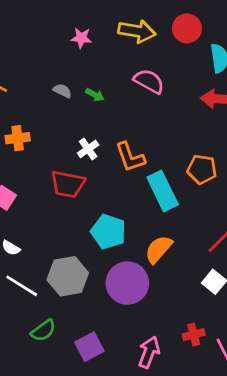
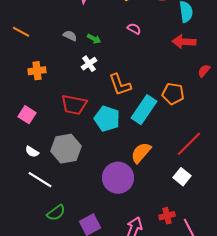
pink semicircle: (149, 81) -> (134, 29), size x0.6
white cross: (88, 149) -> (89, 64), moved
cyan rectangle: (163, 191) -> (144, 110), turned 60
cyan pentagon: (108, 232) -> (107, 119), moved
gray hexagon: (68, 276) -> (66, 149), moved

